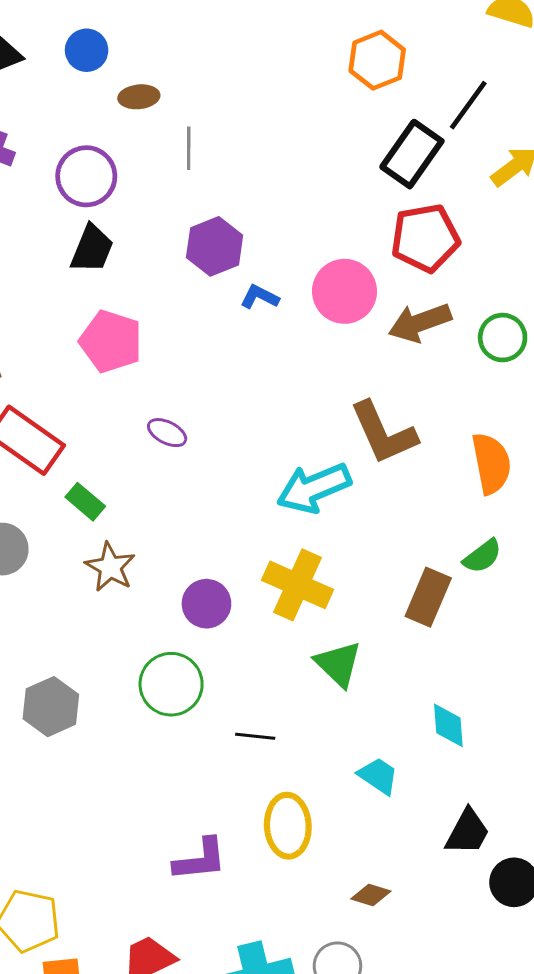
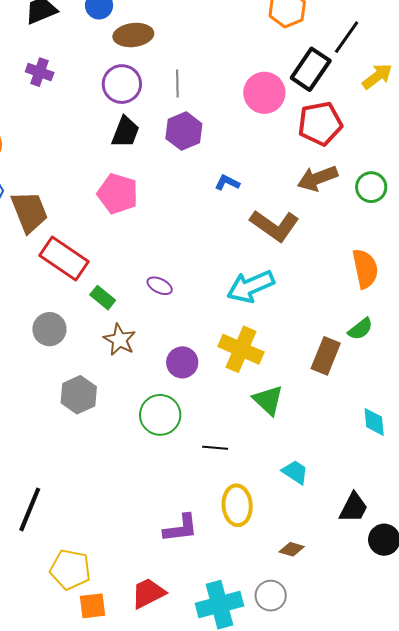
brown ellipse: (139, 97) -> (133, 35), size x1.5
gray line: (189, 148) -> (177, 83), moved
purple circle: (86, 176) -> (122, 84), moved
black trapezoid: (92, 249) -> (125, 132), moved
pink circle: (344, 291) -> (264, 93), moved
blue L-shape: (260, 297) -> (227, 183), moved
purple ellipse: (167, 433) -> (160, 286), moved
brown L-shape: (383, 433) -> (275, 226), moved, turned -30
gray hexagon: (51, 707) -> (79, 395), moved
cyan diamond: (448, 725) -> (374, 422), moved

